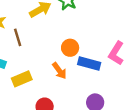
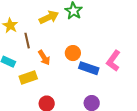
orange arrow: (59, 71) -> (44, 58), moved

